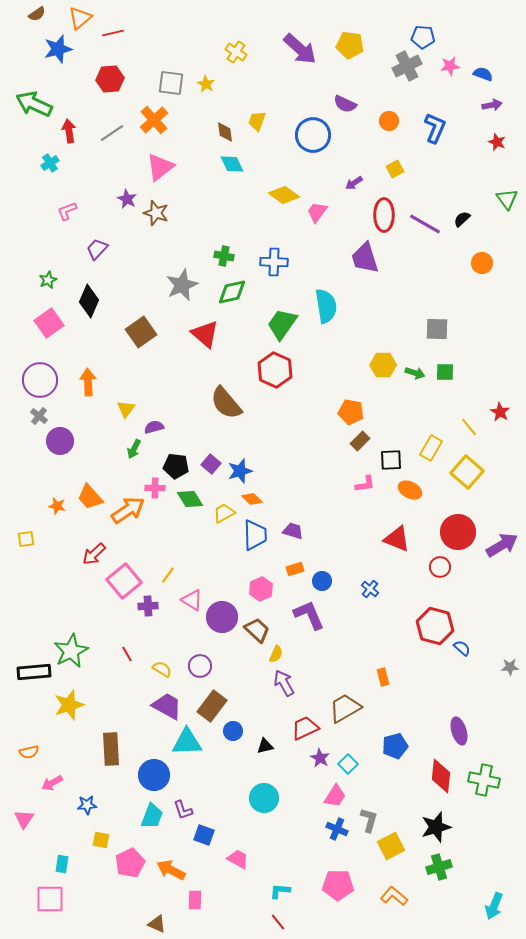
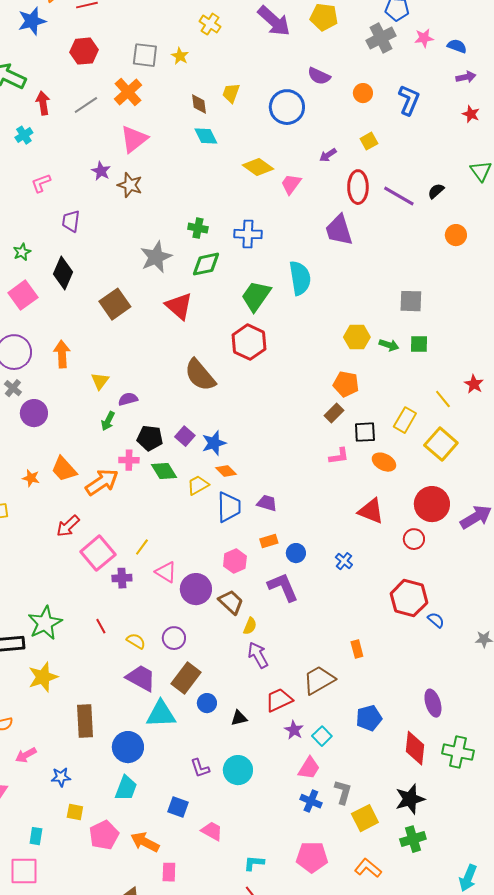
purple trapezoid: (97, 249) -> (71, 221), turned -35
orange pentagon: (351, 412) -> (346, 384), moved
purple L-shape: (183, 810) -> (200, 768), moved

